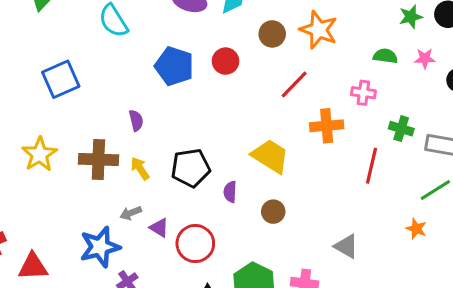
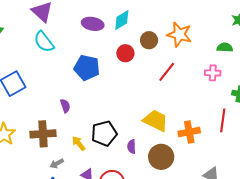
red circle: (226, 61) -> (125, 53), moved
orange cross: (327, 126) -> (189, 132), moved
yellow arrow: (140, 168) -> (79, 143), moved
brown circle: (273, 212) -> (161, 157), size x1.6
gray arrow: (131, 213) -> (57, 163), moved

